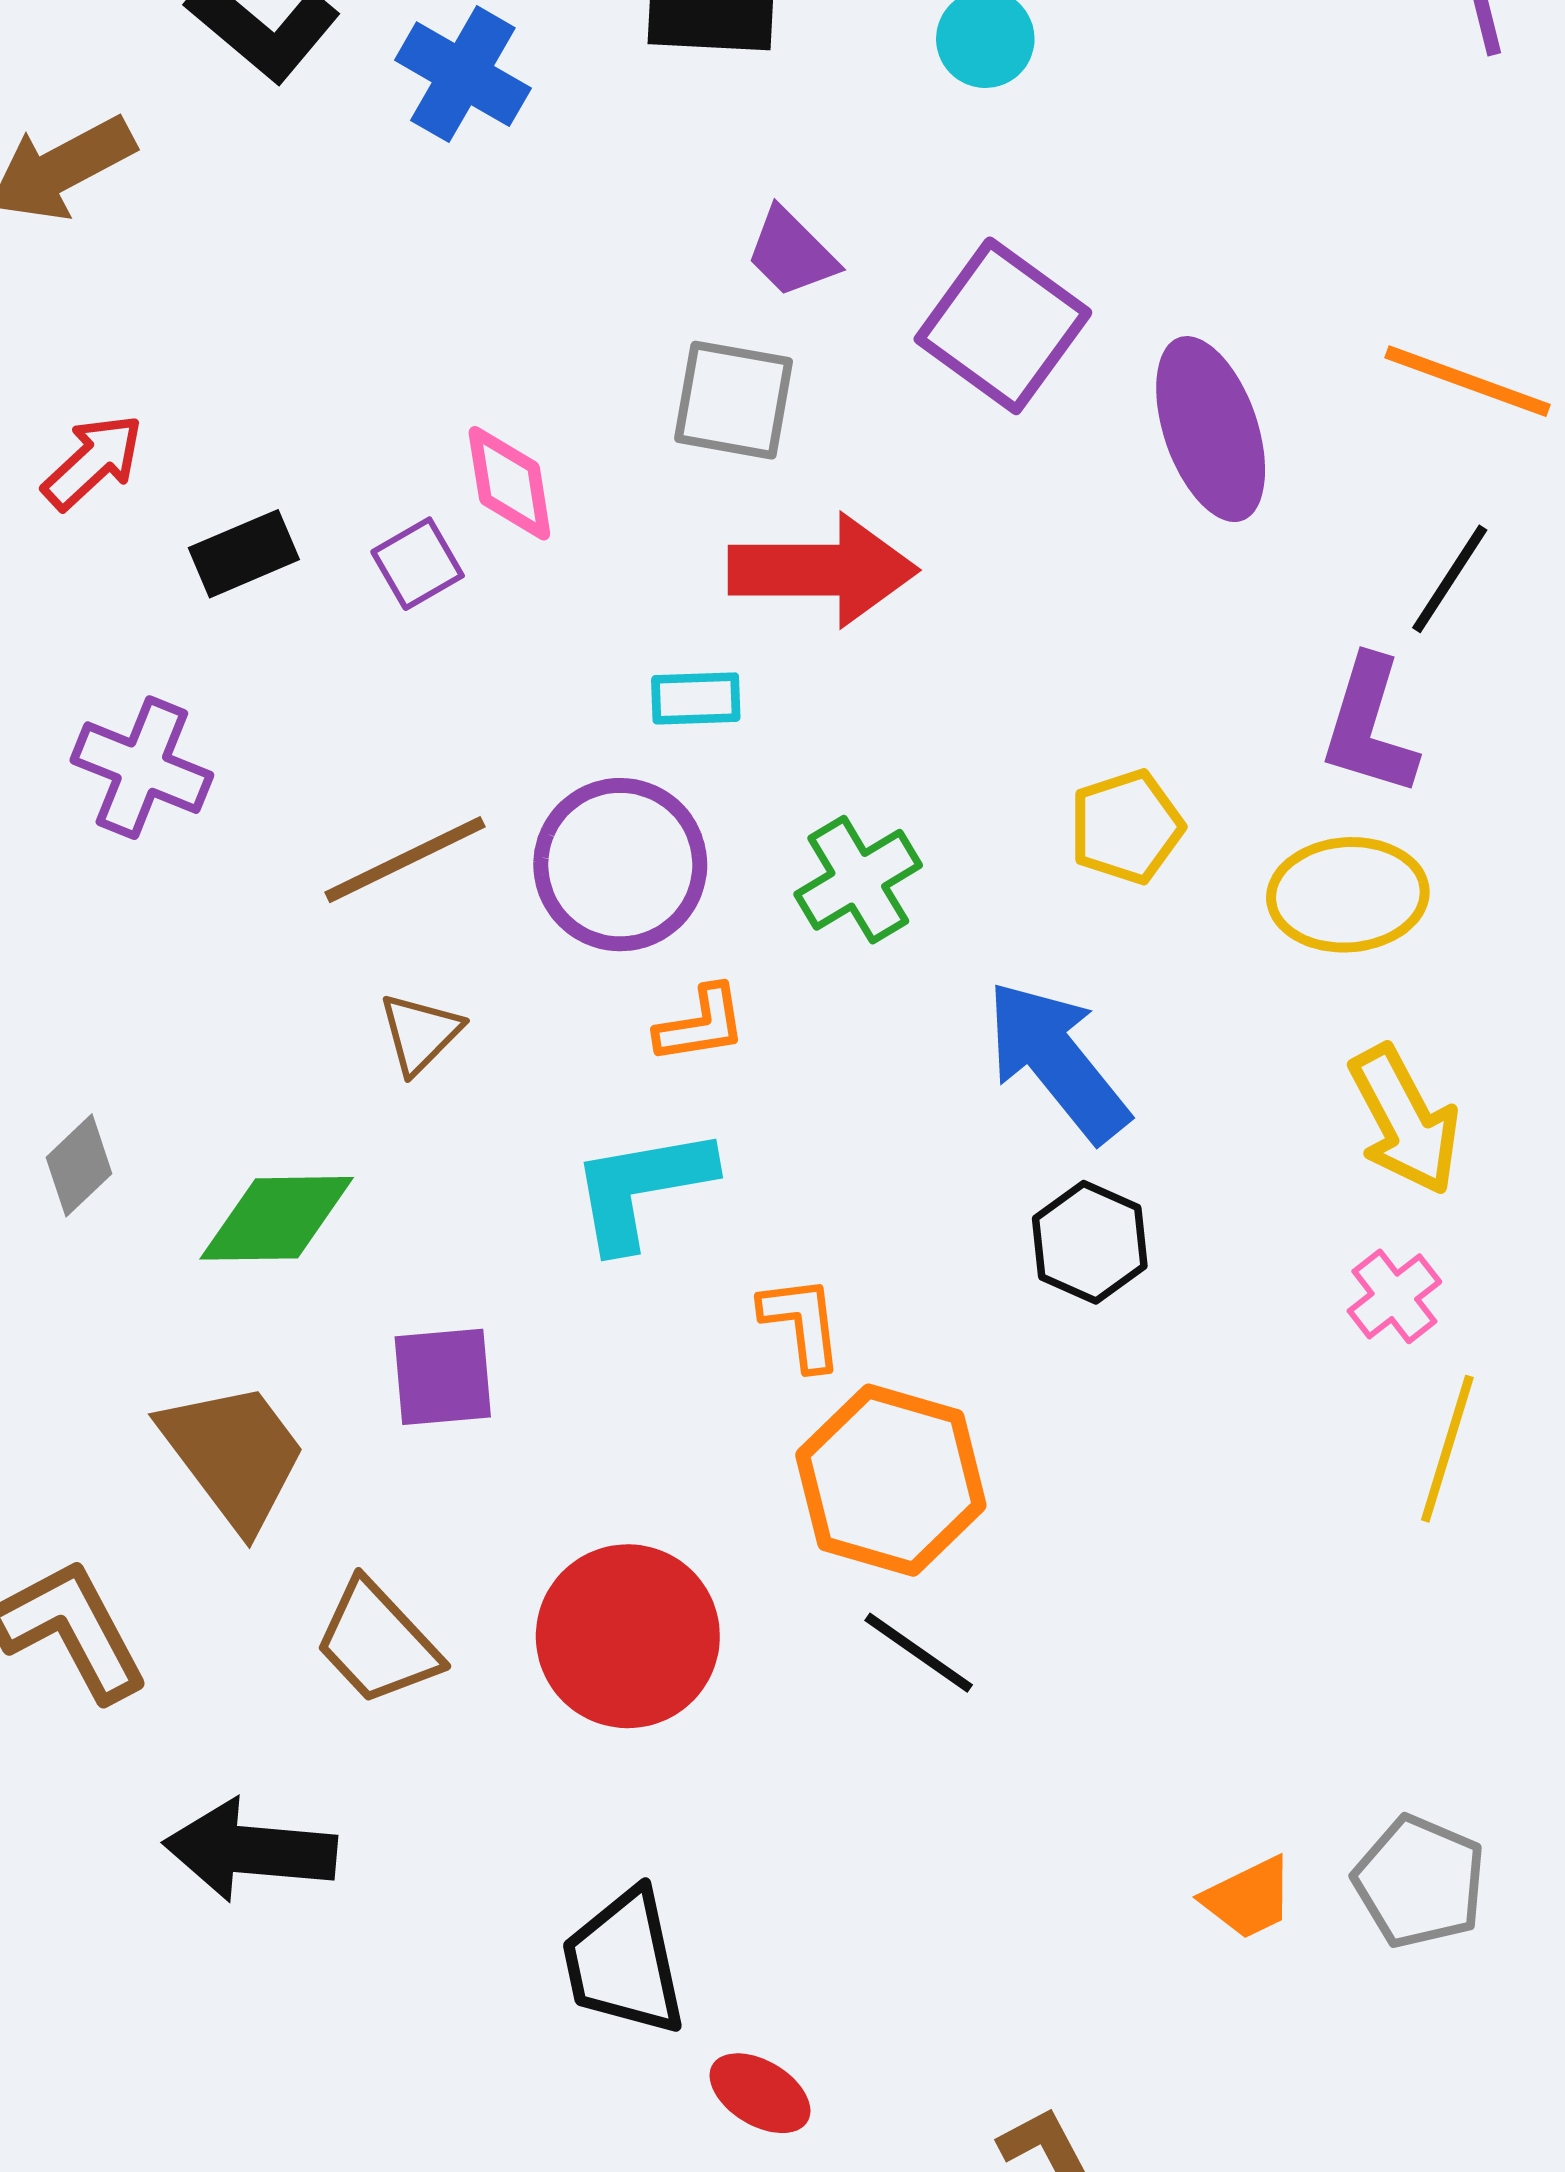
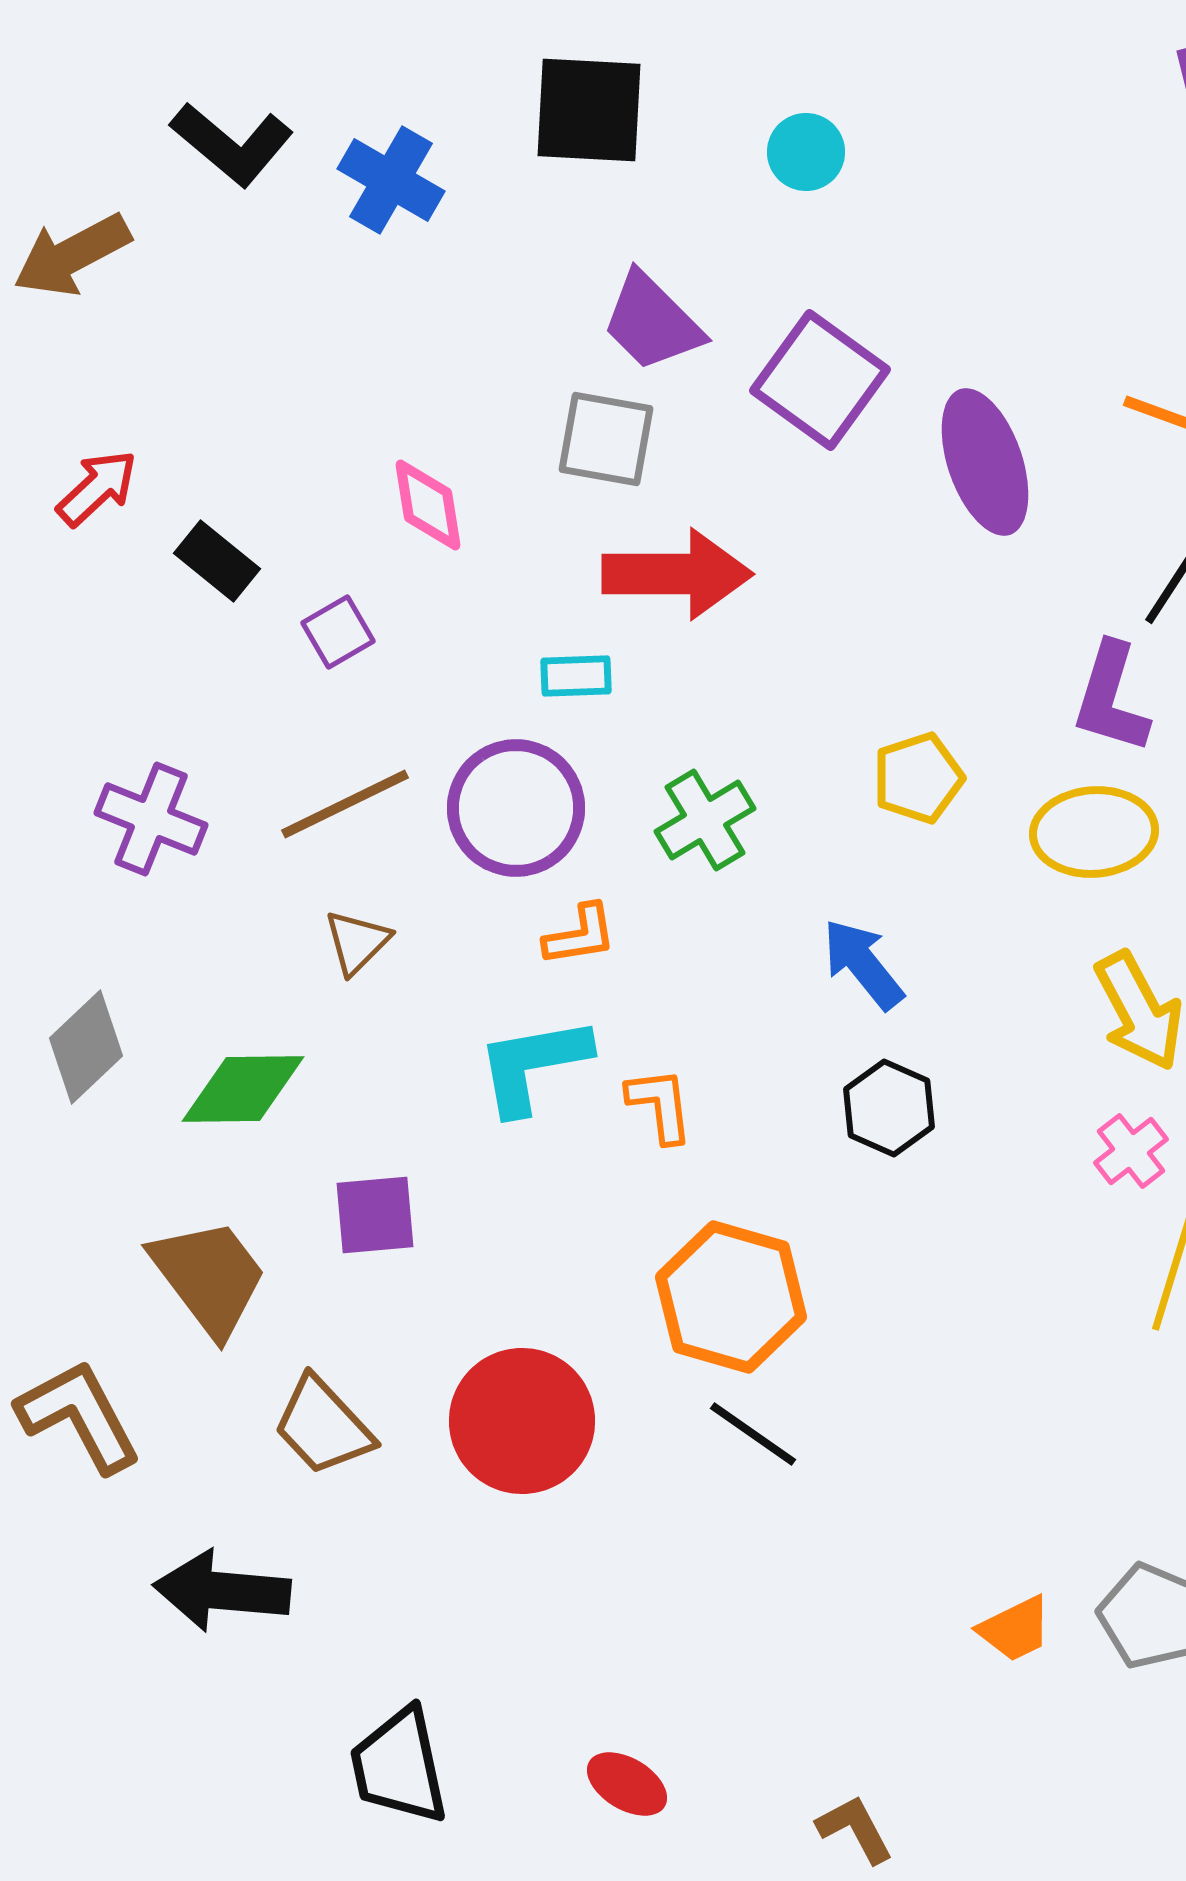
purple trapezoid: (791, 253) -> (652, 322), size x1.4
black rectangle: (244, 554) -> (217, 561), turned 62
purple square: (418, 564) -> (338, 632), moved
purple cross: (142, 768) -> (151, 819), moved
blue arrow: (1057, 1061) -> (863, 964), size x0.7
gray diamond: (79, 1165) -> (86, 1047), size x1.4
orange L-shape: (802, 1323) -> (660, 1105), moved
black trapezoid: (624, 1962) -> (399, 1766), moved

